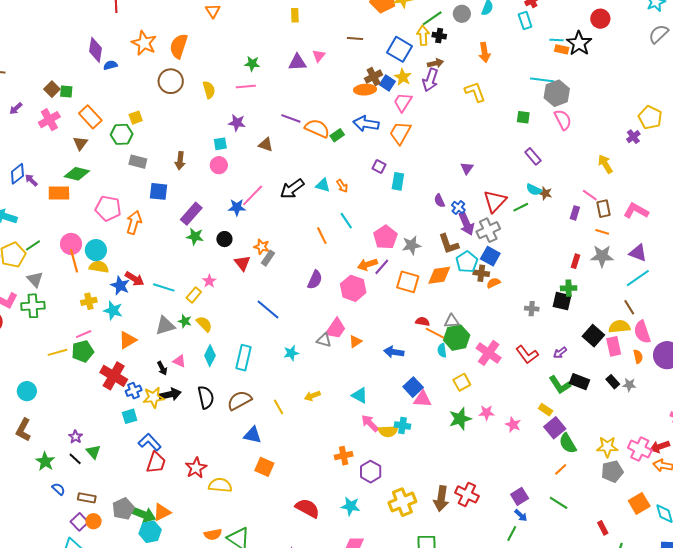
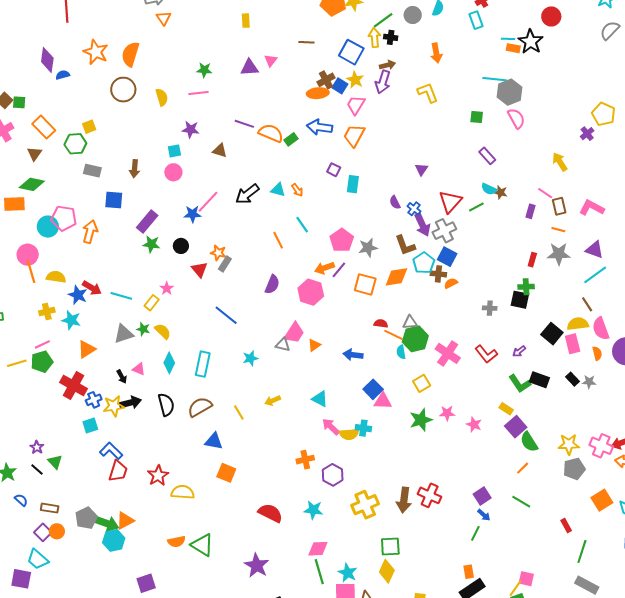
cyan circle: (96, 250) -> (48, 227), moved

